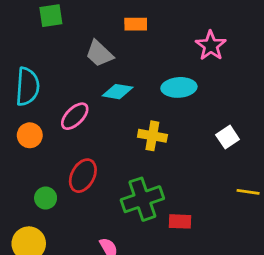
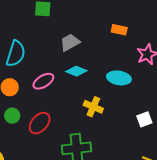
orange rectangle: (136, 24) -> (119, 30), moved
gray trapezoid: (99, 54) -> (70, 42), turned 95
green circle: (46, 198) -> (12, 116), moved

